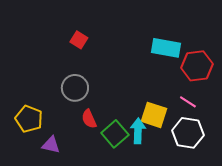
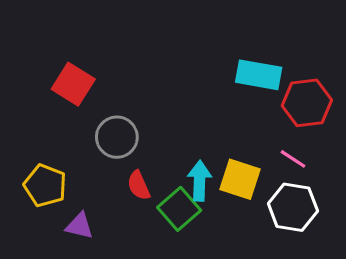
red square: (79, 40) -> (73, 84), moved, size x1.5
cyan arrow: (138, 131) -> (199, 181), moved

